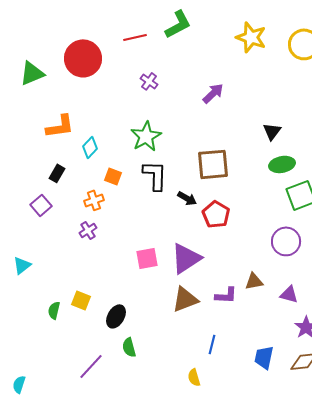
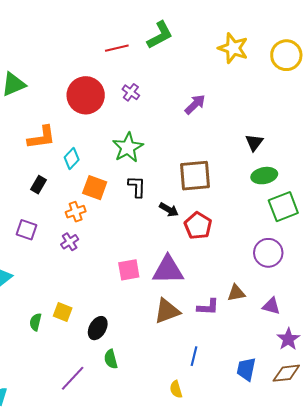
red circle: (83, 58) -> (86, 95), moved
black L-shape: (155, 175) -> (137, 187), size x0.7
orange square: (113, 176) -> (95, 188), size x1.4
purple square: (41, 205) -> (26, 230), moved, turned -30
purple triangle: (186, 258) -> (168, 270), turned 32

